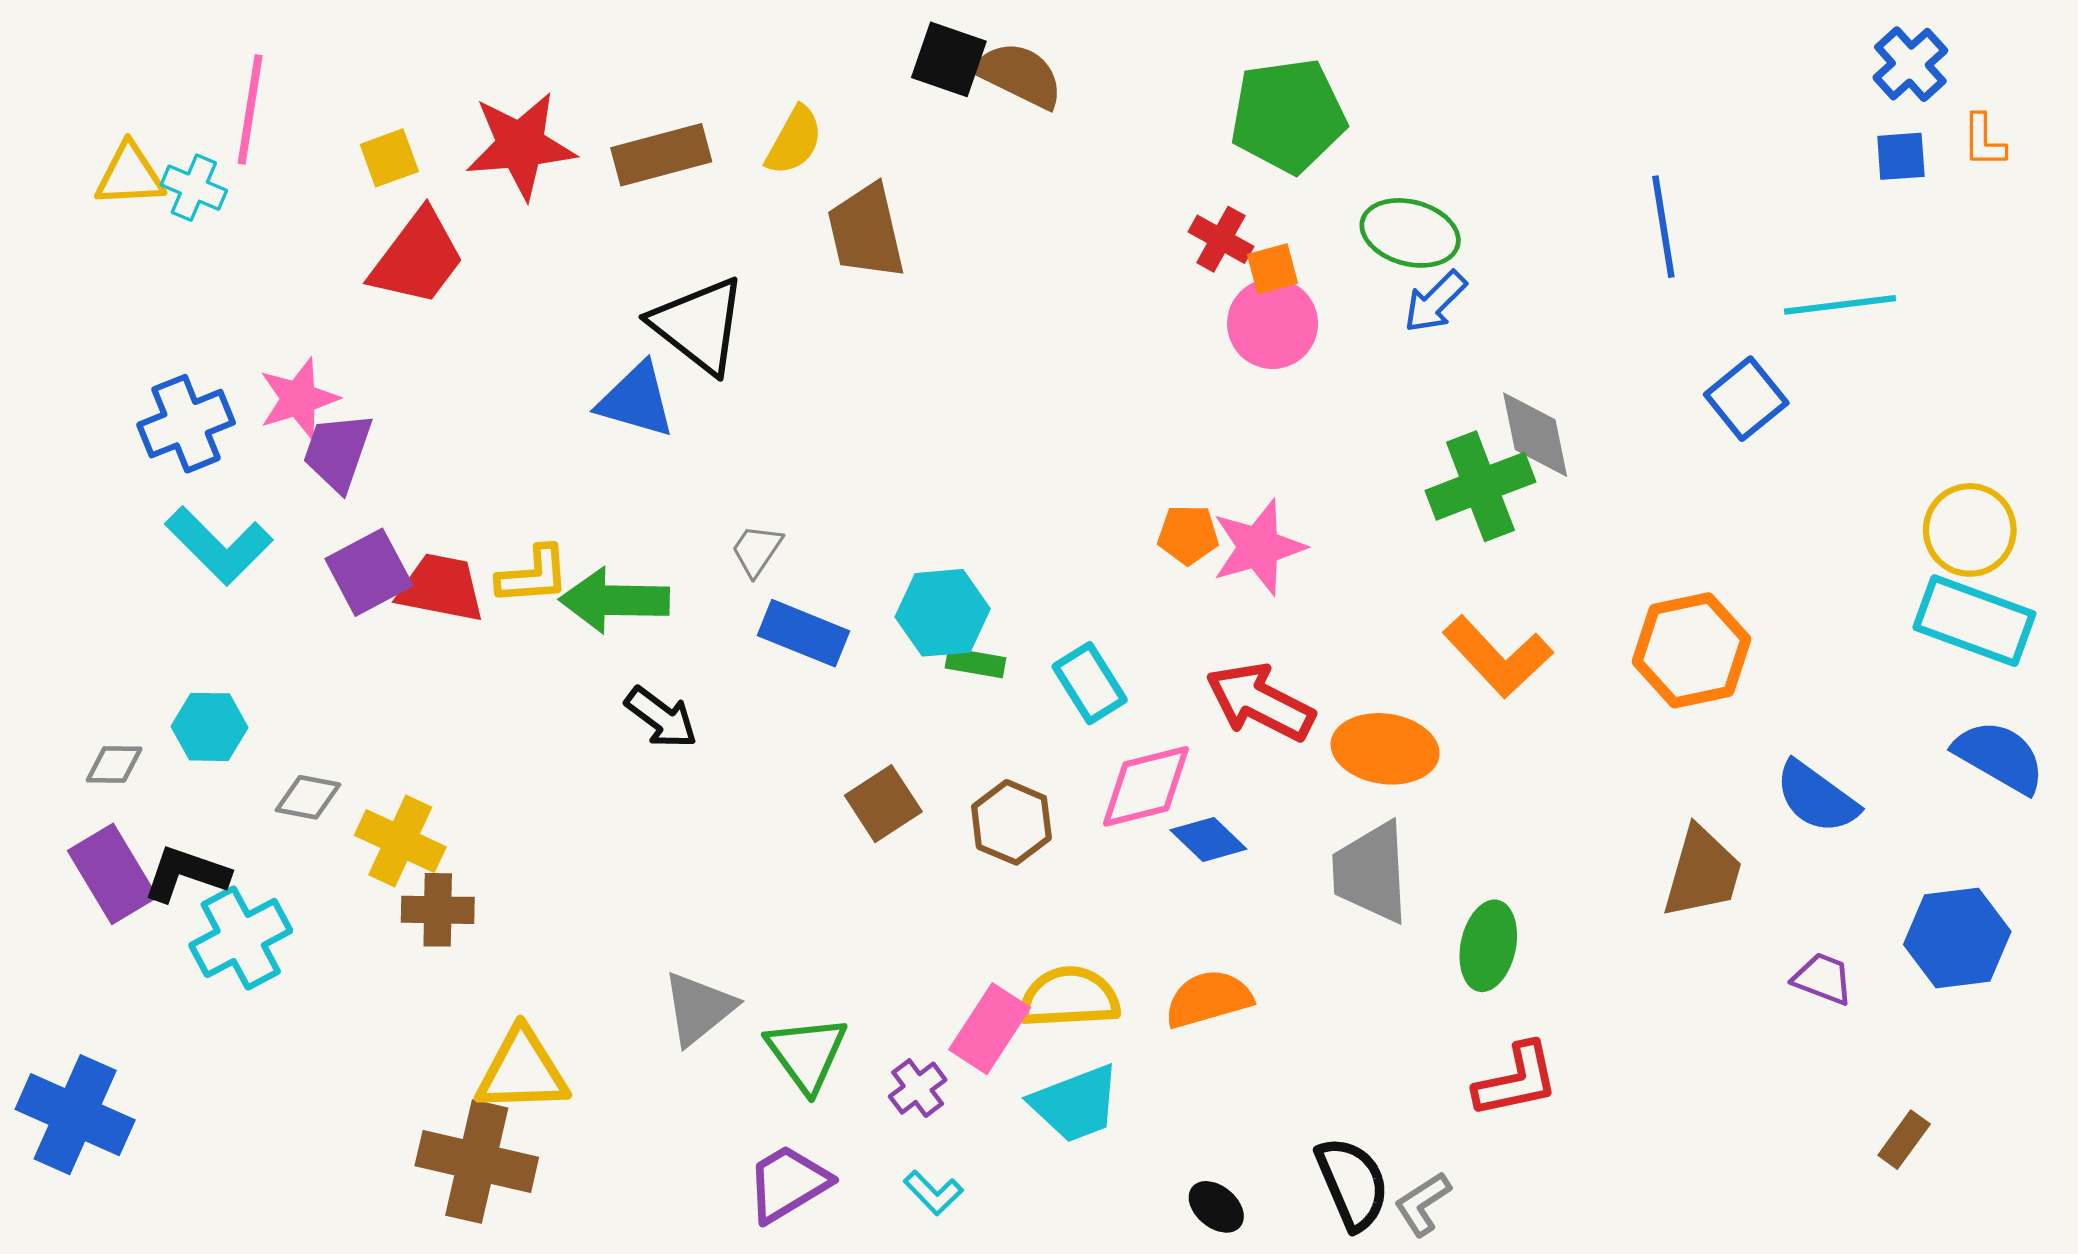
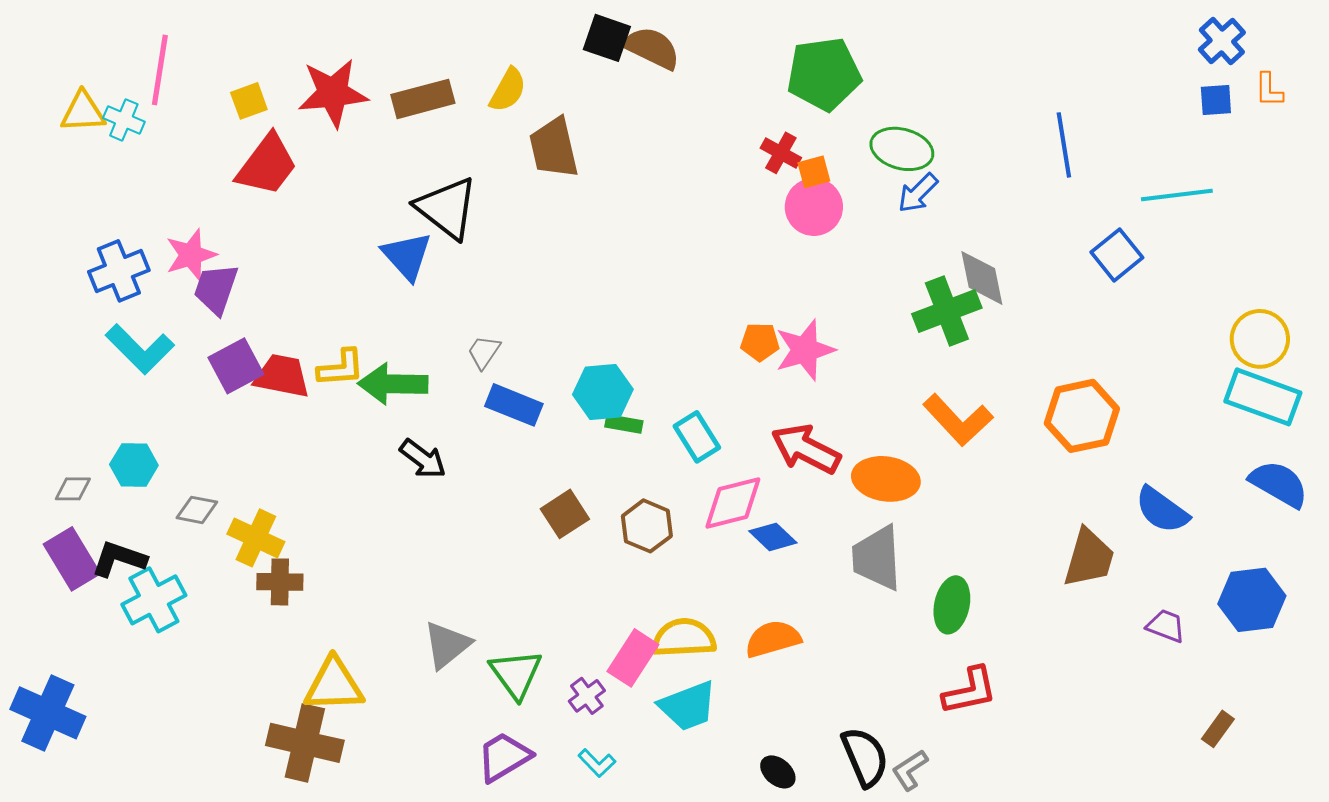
blue triangle: (636, 400) -> (407, 256), turned 32

